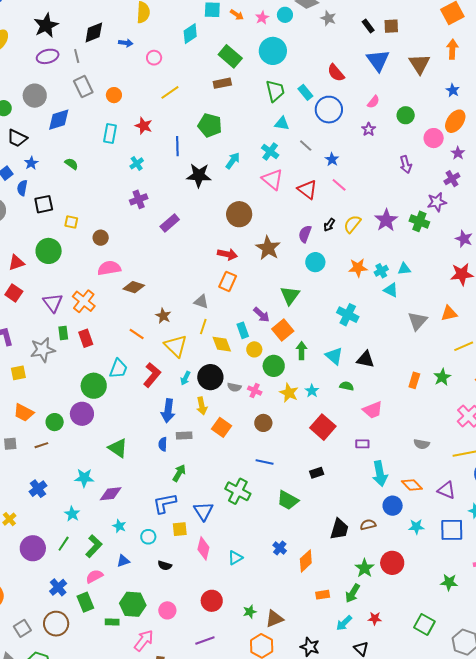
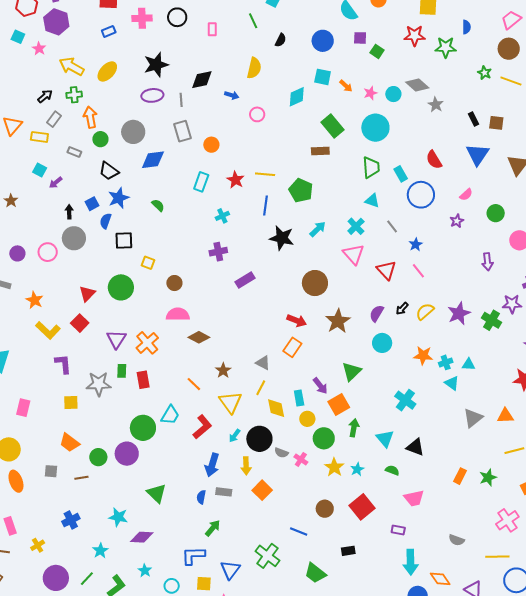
yellow line: (170, 92) -> (265, 174), moved, turned 30
blue star: (31, 163) -> (119, 198), size x1.5
red triangle: (16, 263) -> (87, 294), turned -36
brown circle: (263, 423) -> (325, 509), moved

